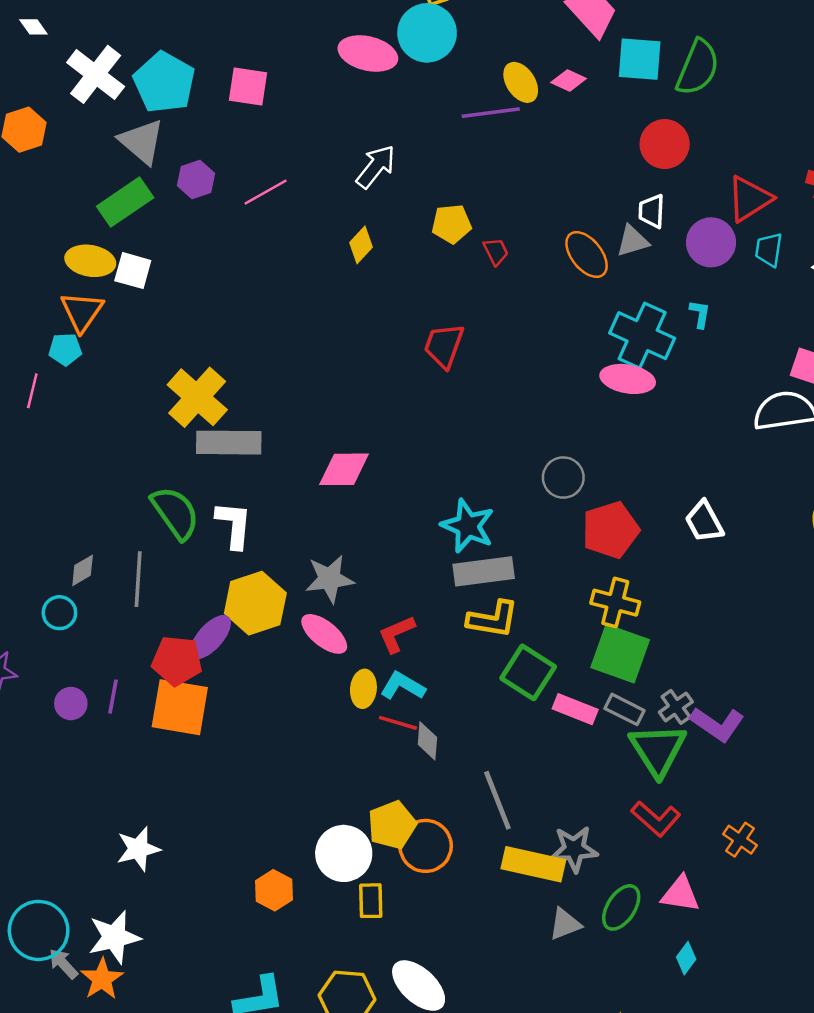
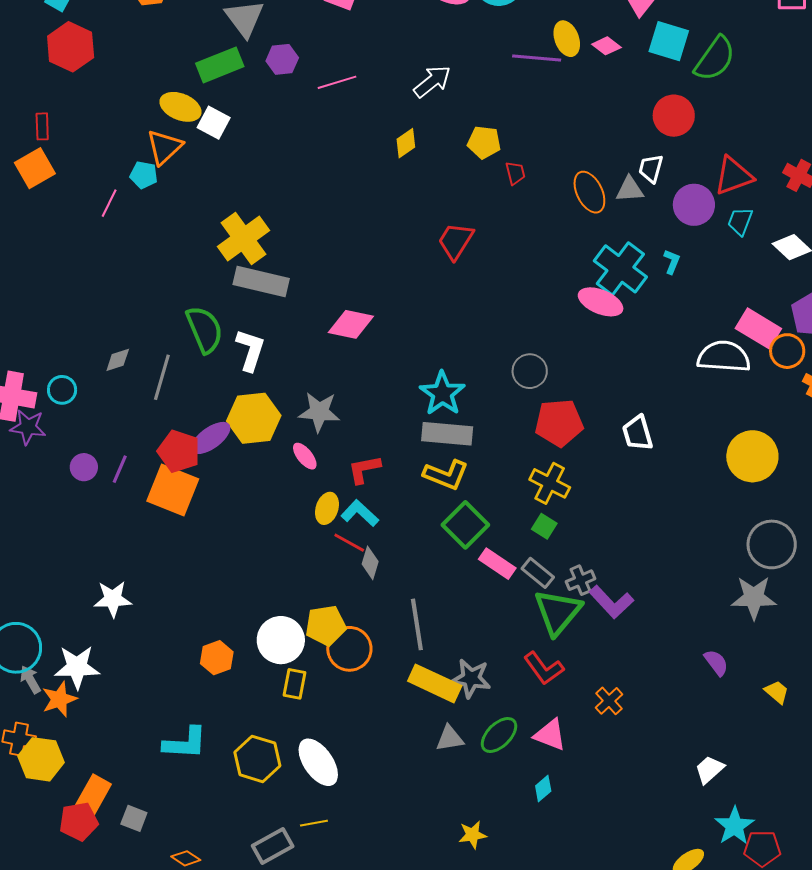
cyan circle: (59, 613) -> (62, 390), moved
pink ellipse: (324, 634) -> (305, 456), size x0.7
green square: (620, 654) -> (544, 526), size x0.5

